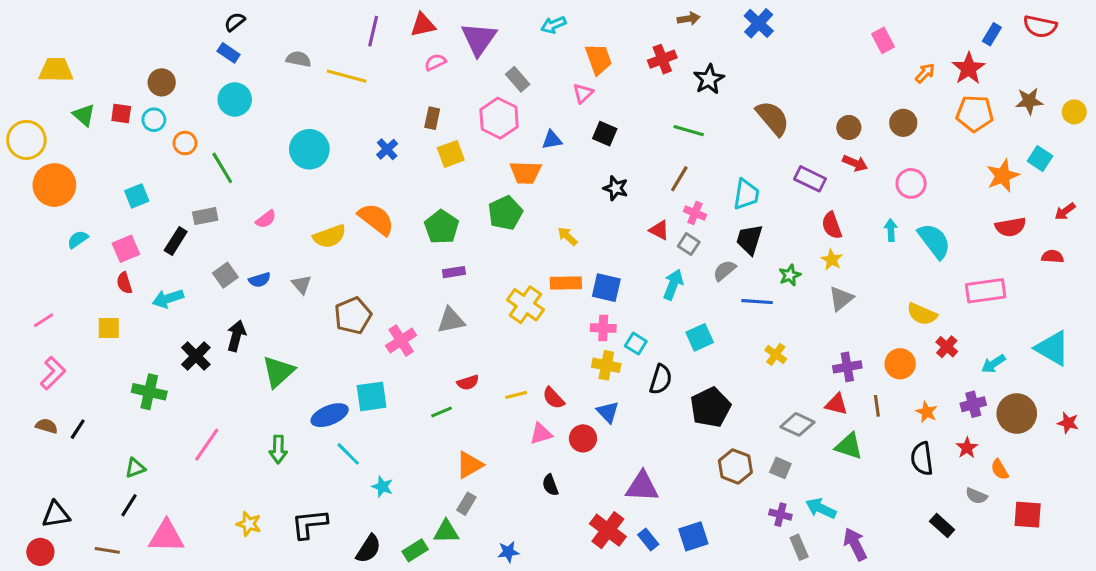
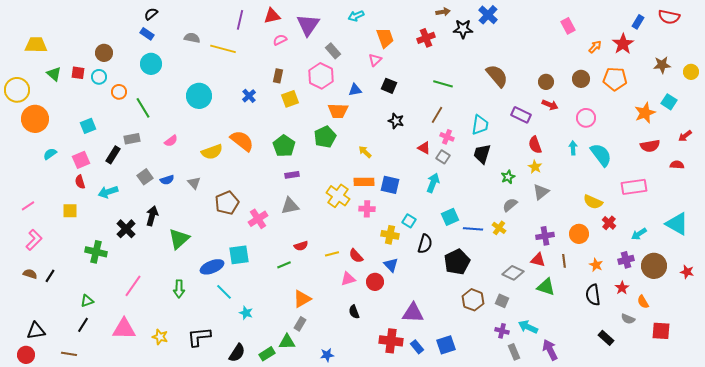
black star: (709, 79) -> (463, 29), moved, turned 30
orange pentagon: (975, 113) -> (615, 79), moved
gray semicircle: (724, 271) -> (510, 205), moved
blue line: (757, 302) -> (473, 229), moved
pink cross: (603, 328) -> (367, 209), moved
red cross: (608, 530) -> (391, 341), turned -30
pink triangle: (166, 536) -> (124, 329), moved

